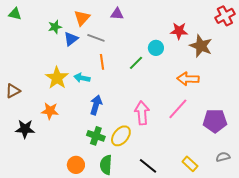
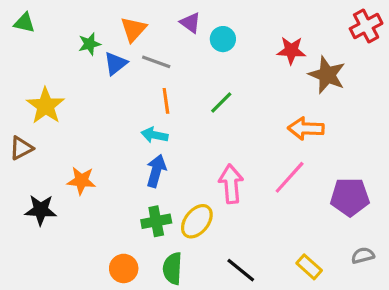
purple triangle: (117, 14) -> (190, 23), turned 32
cyan circle: (156, 48) -> (223, 39), moved
yellow star: (57, 78) -> (46, 106), moved
cyan arrow: (82, 78) -> (155, 135), moved
green cross: (96, 136) -> (156, 221), turned -30

